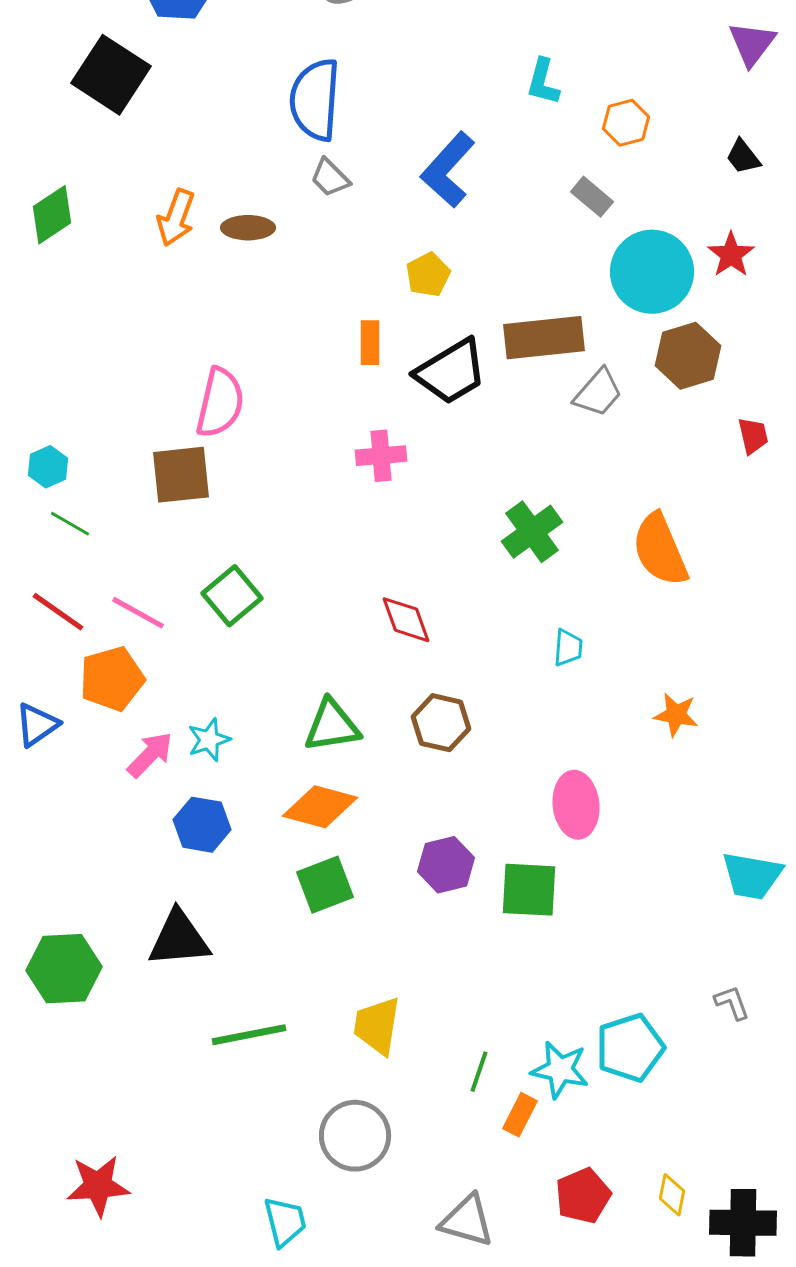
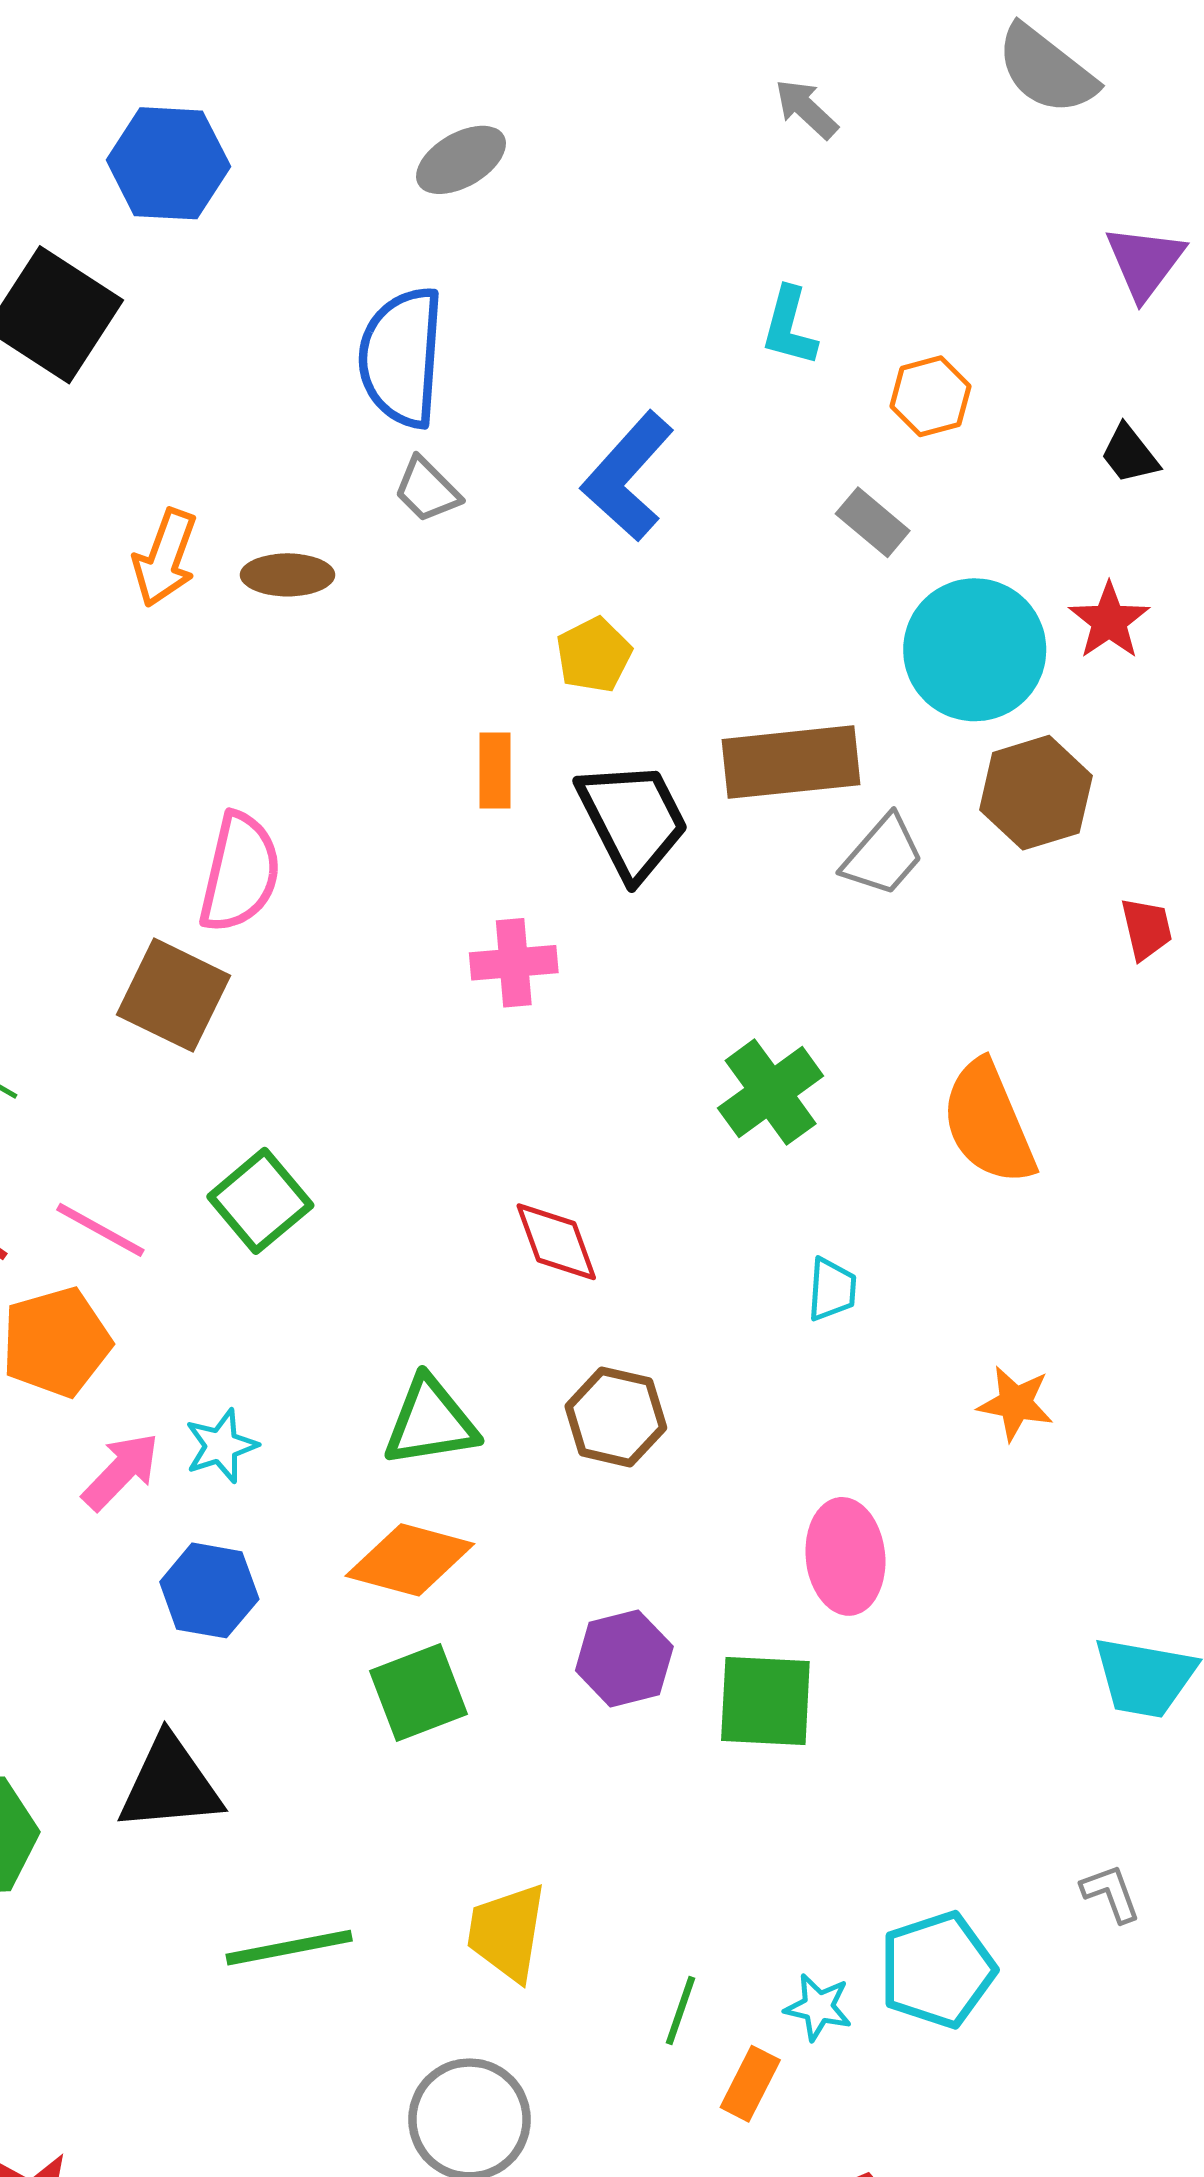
black trapezoid: (451, 372) -> (633, 820), turned -86
brown square: (181, 475) -> (174, 995), turned 32
cyan star: (560, 1070) -> (818, 2007), size x0.7

